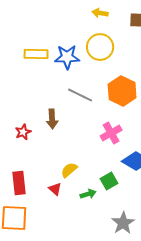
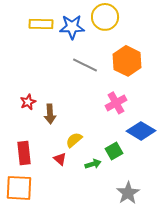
brown arrow: (52, 119) -> (50, 114), moved

